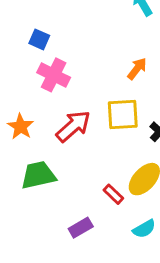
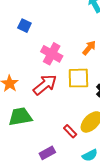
pink cross: (54, 75) -> (52, 54), moved

